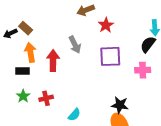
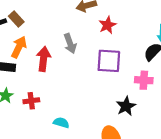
orange arrow: (30, 52) -> (19, 47), turned 30
black star: (120, 105) -> (126, 106), moved, turned 30
cyan semicircle: (74, 115) -> (61, 123), turned -120

